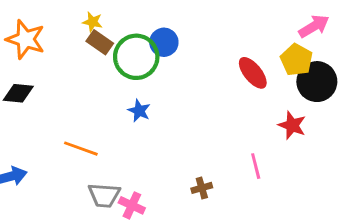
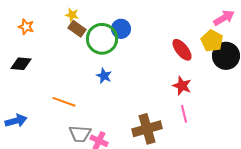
orange star: (25, 39) -> (26, 27), size x0.6
red star: (292, 125) -> (182, 86), moved
brown cross: (202, 188) -> (147, 129), size x2.0

